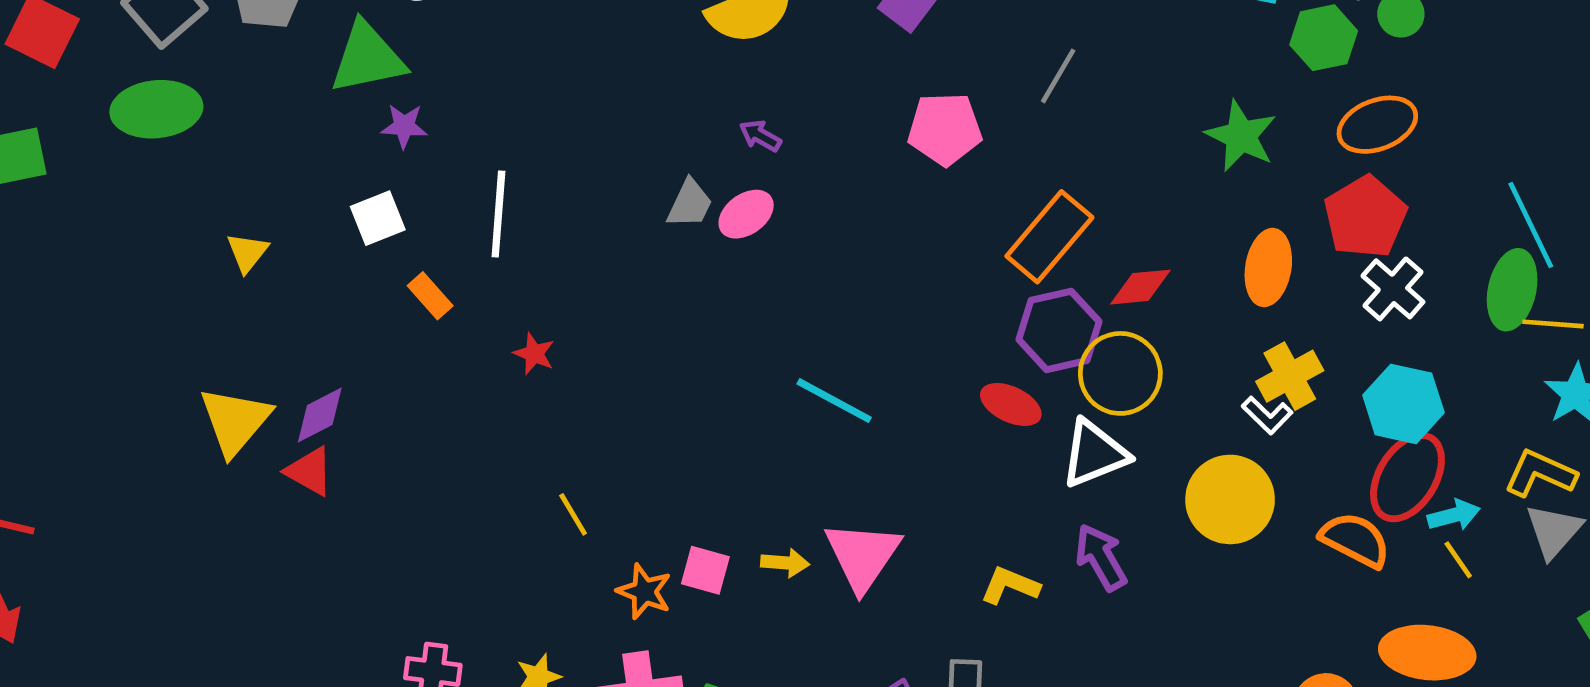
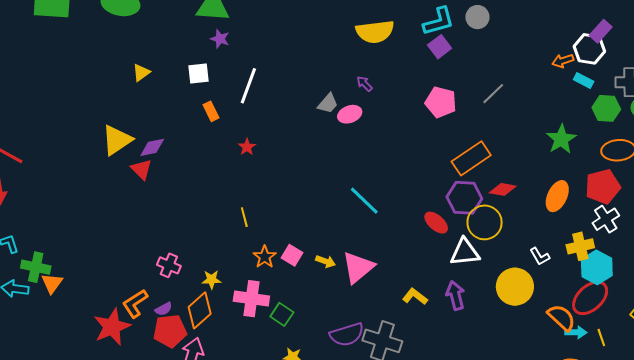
yellow cross: (1290, 376) -> (580, 246), moved
cyan arrow: (1454, 515) -> (576, 332), moved

